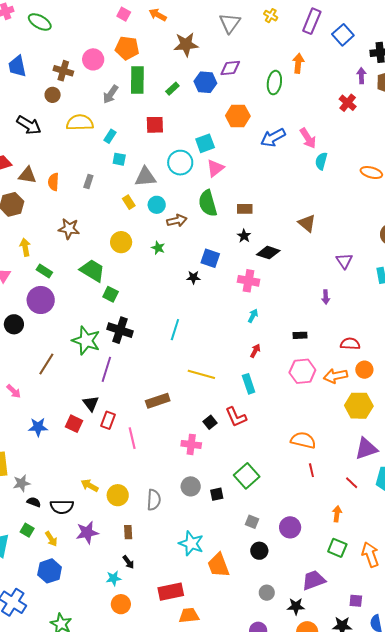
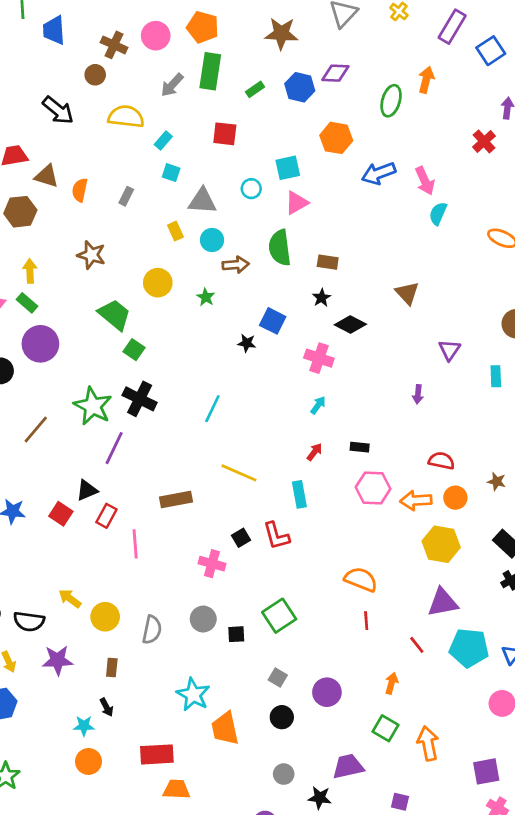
cyan circle: (180, 163) -> (251, 189), size x0.6
green rectangle: (44, 271) -> (27, 303), moved
black rectangle: (300, 335) -> (360, 447), moved
black triangle: (91, 403) -> (87, 490), turned 36

